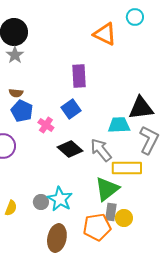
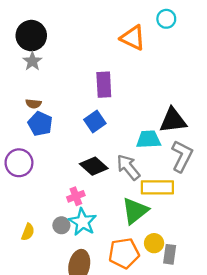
pink cross: (46, 125) -> (76, 196), moved, turned 35
gray rectangle: (111, 212) -> (170, 254), moved

